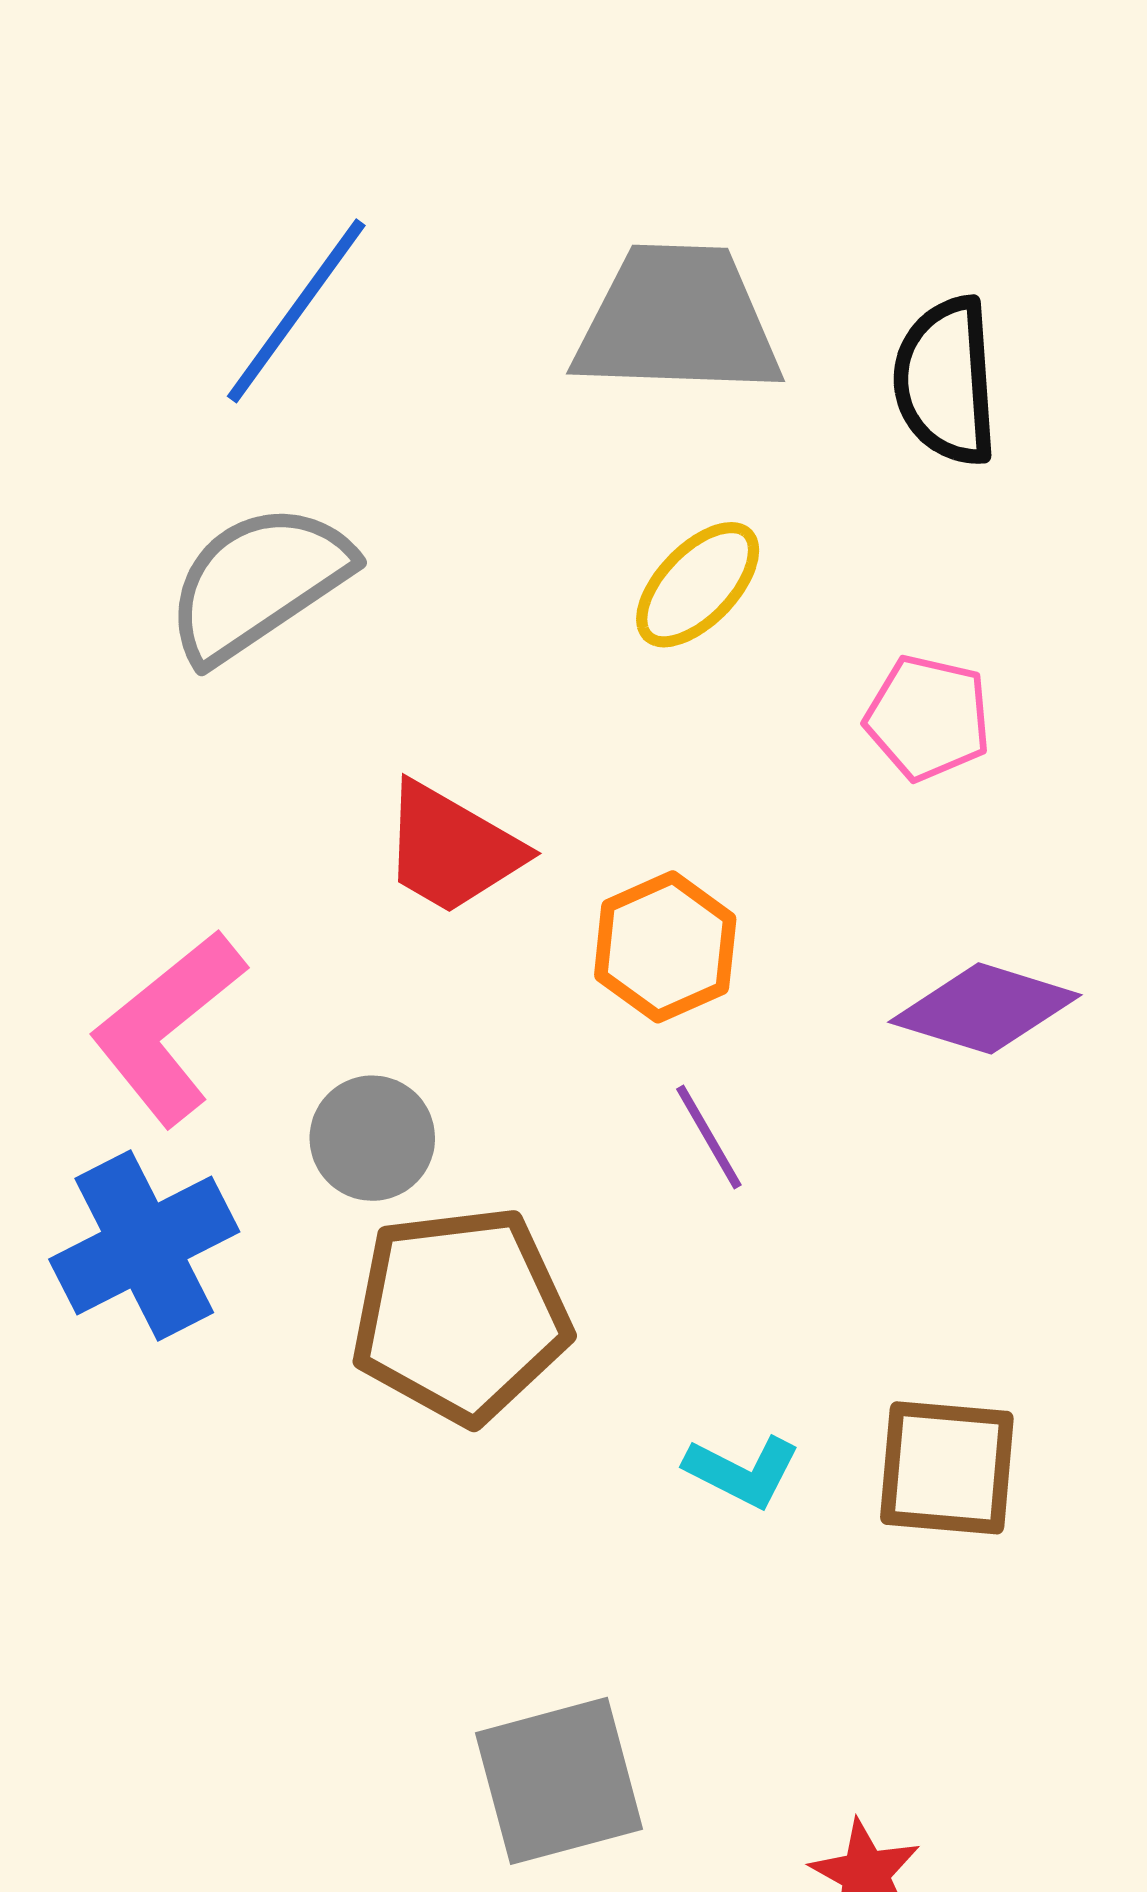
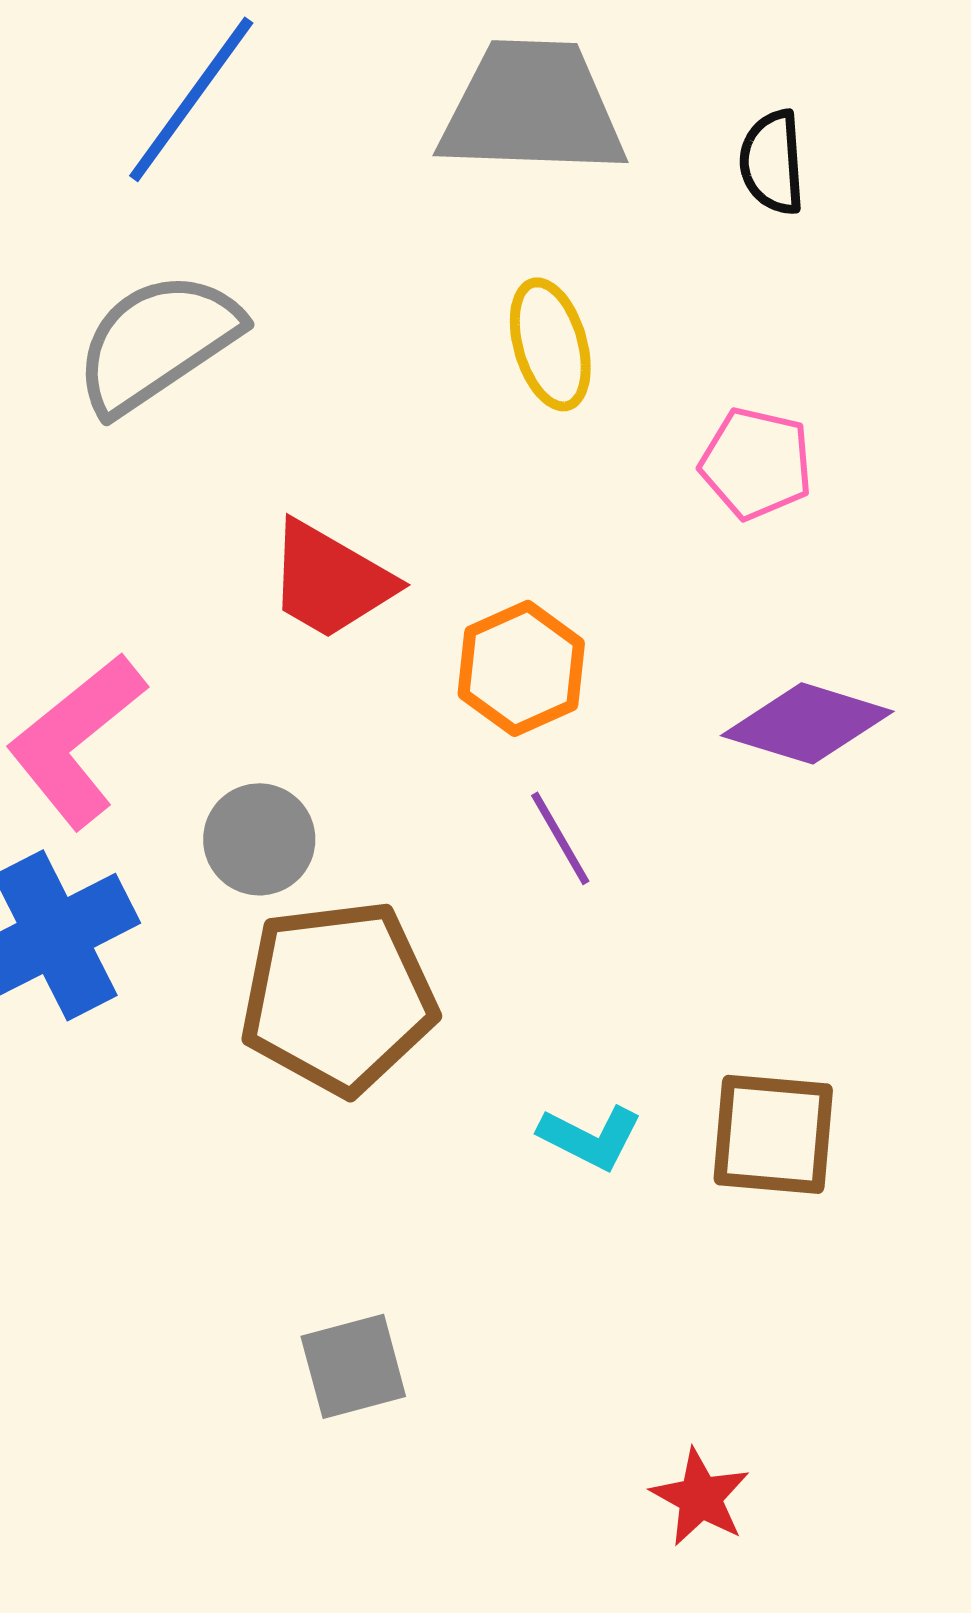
black semicircle: (946, 381) -> (772, 162), size x0.7
yellow ellipse: (698, 585) -> (550, 344), turned -60
gray square: (559, 1781) -> (353, 1366), moved, size x0.7

